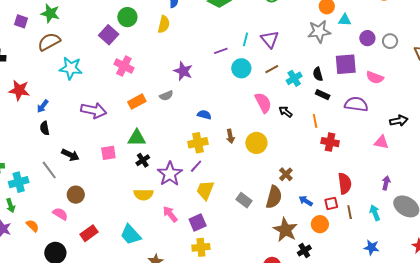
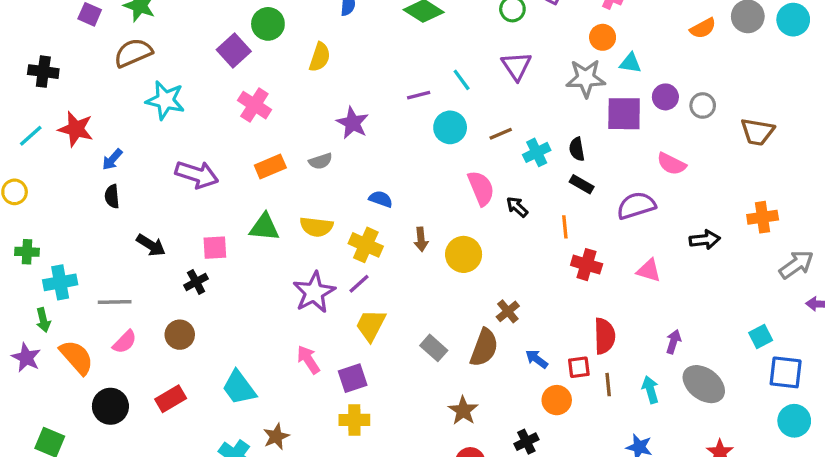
yellow semicircle: (164, 24) -> (320, 57), moved
cyan line: (245, 39) -> (462, 80), turned -56
purple triangle: (270, 39) -> (516, 66), moved
purple square: (346, 64) -> (624, 114), moved
purple semicircle: (356, 104) -> (636, 206), turned -30
pink triangle: (381, 142) -> (649, 270), moved
yellow cross: (198, 143) -> (366, 245), turned 30
black cross: (143, 160) -> (196, 282), moved
gray line: (49, 170) -> (115, 302), moved, turned -60
brown circle: (76, 195) -> (180, 335), moved
yellow semicircle: (143, 195) -> (316, 227), moved
pink semicircle: (60, 214) -> (125, 342), turned 98
orange semicircle: (33, 226) -> (77, 357), size x1.6
brown star: (285, 230) -> (463, 411), moved, size x0.7
red rectangle: (89, 233) -> (171, 399), moved

